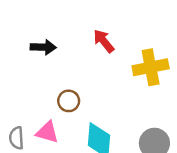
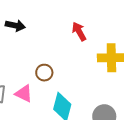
black arrow: (43, 47) -> (15, 25), moved

